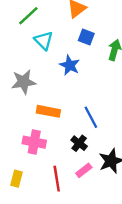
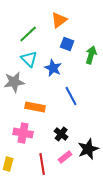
green line: (28, 16) -> (28, 34), moved
cyan triangle: (44, 41) -> (29, 59), moved
blue line: (91, 117) -> (71, 96), moved

